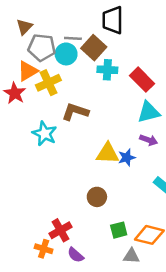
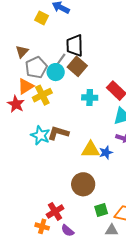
black trapezoid: (113, 20) -> (75, 46), moved
gray line: (73, 38) -> (61, 60), turned -56
gray pentagon: (42, 48) -> (36, 67), turned -30
cyan cross: (107, 70) -> (90, 98), moved
brown L-shape: (75, 112) -> (58, 133), moved
brown circle: (97, 197) -> (83, 184), size x1.5

